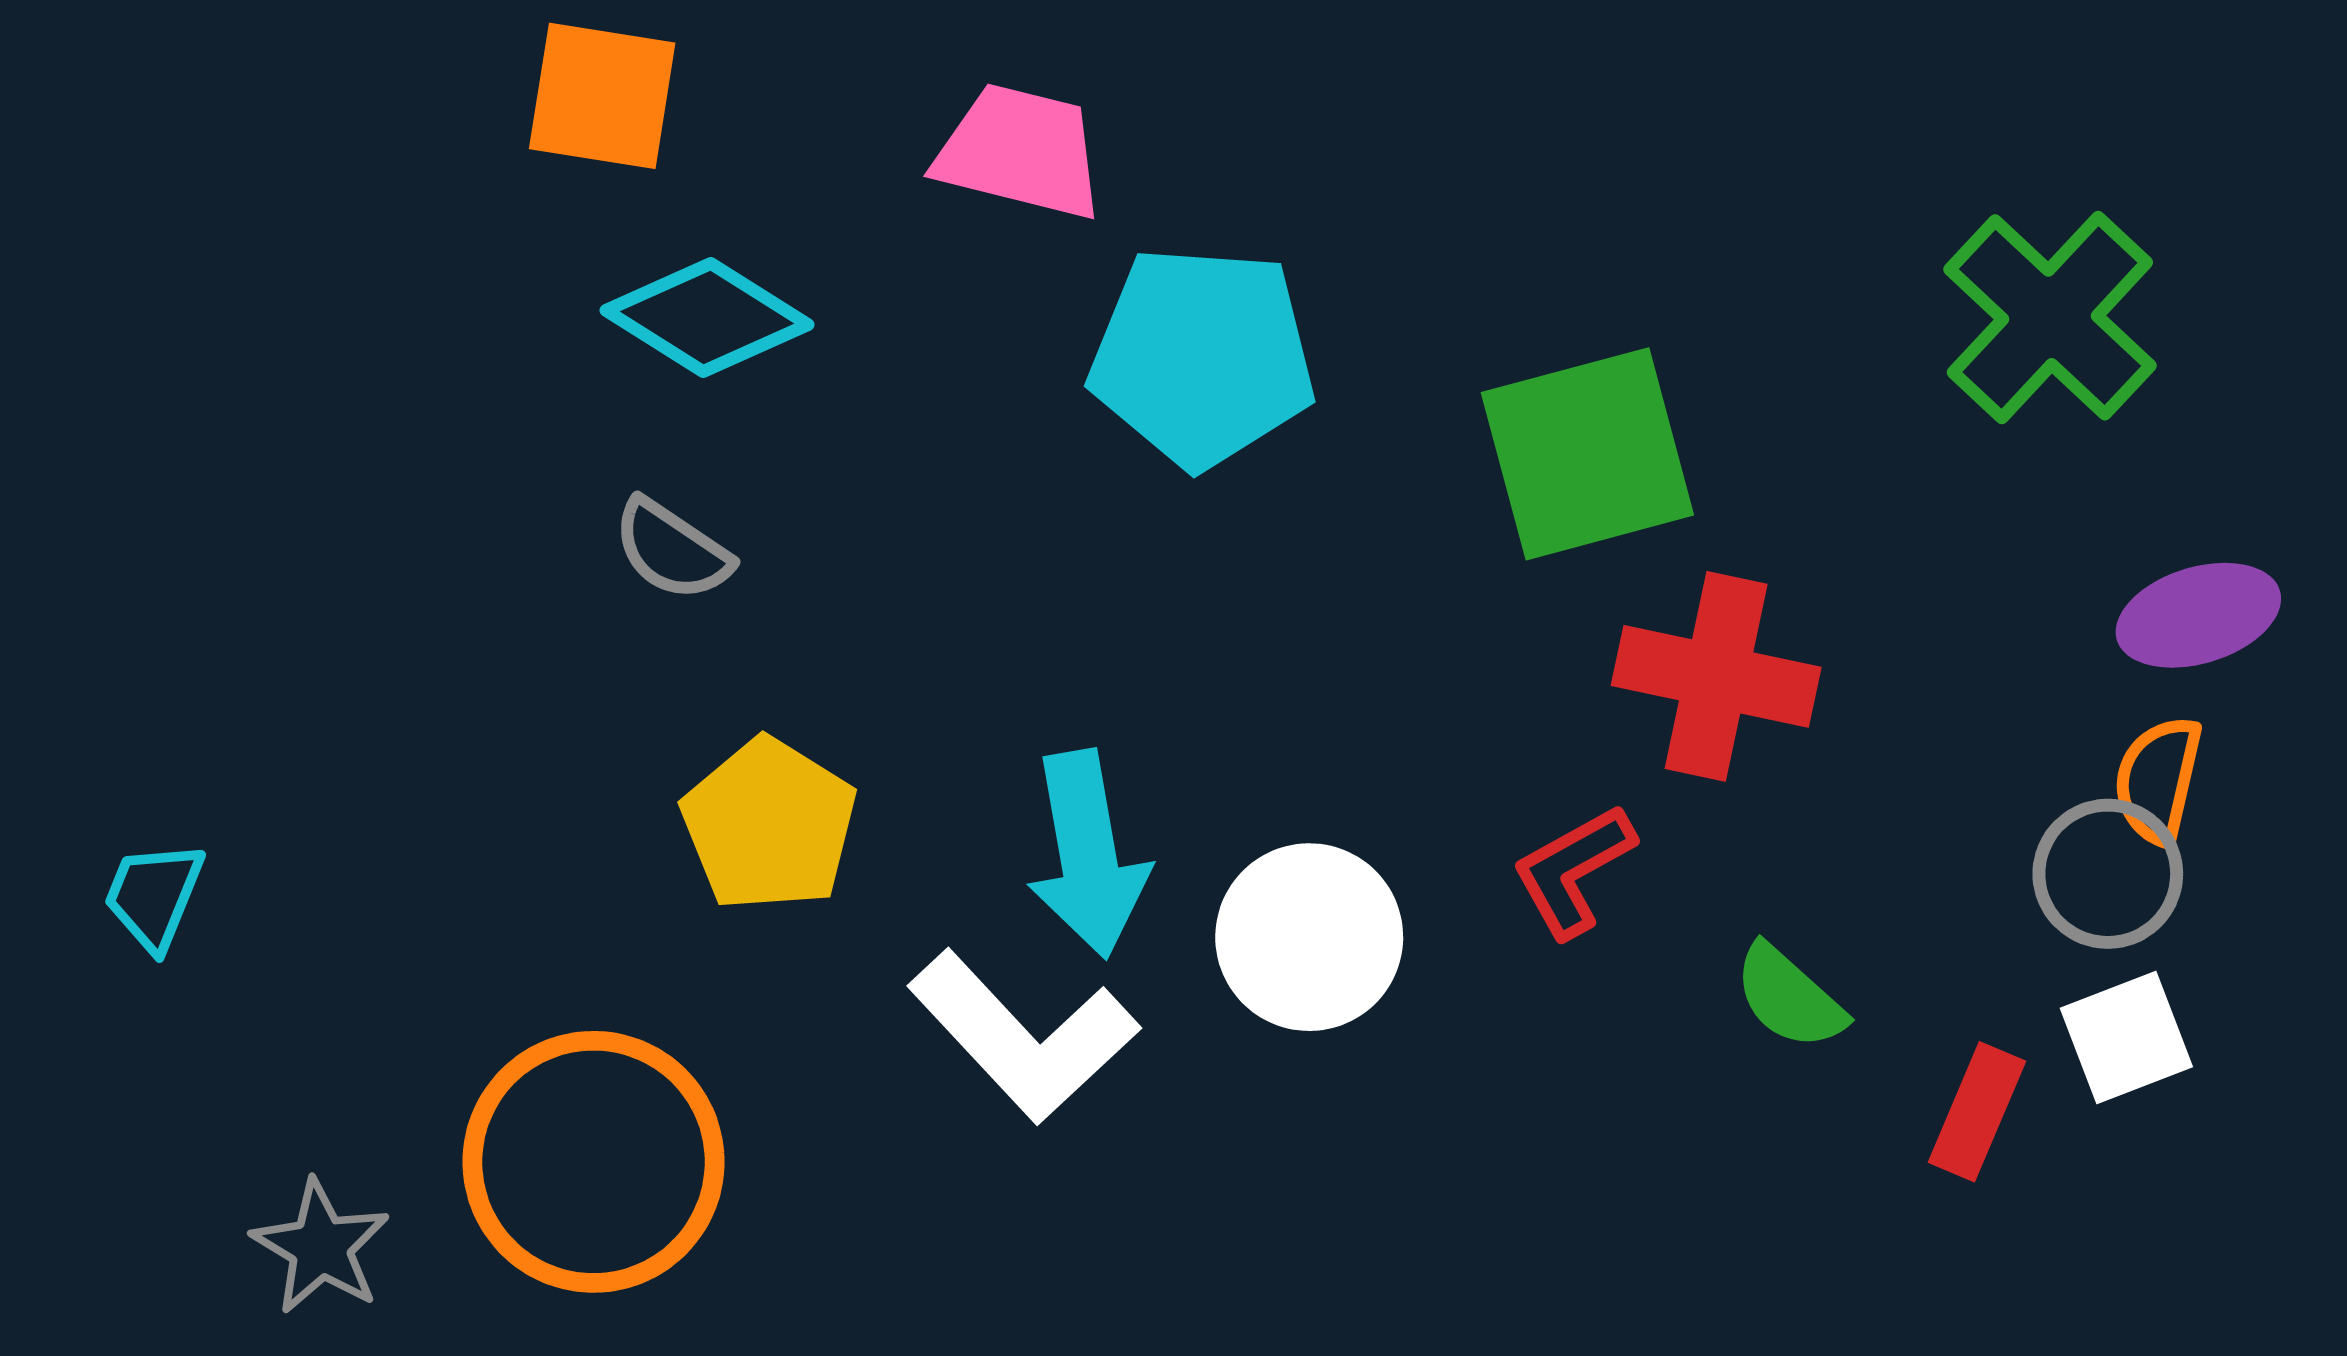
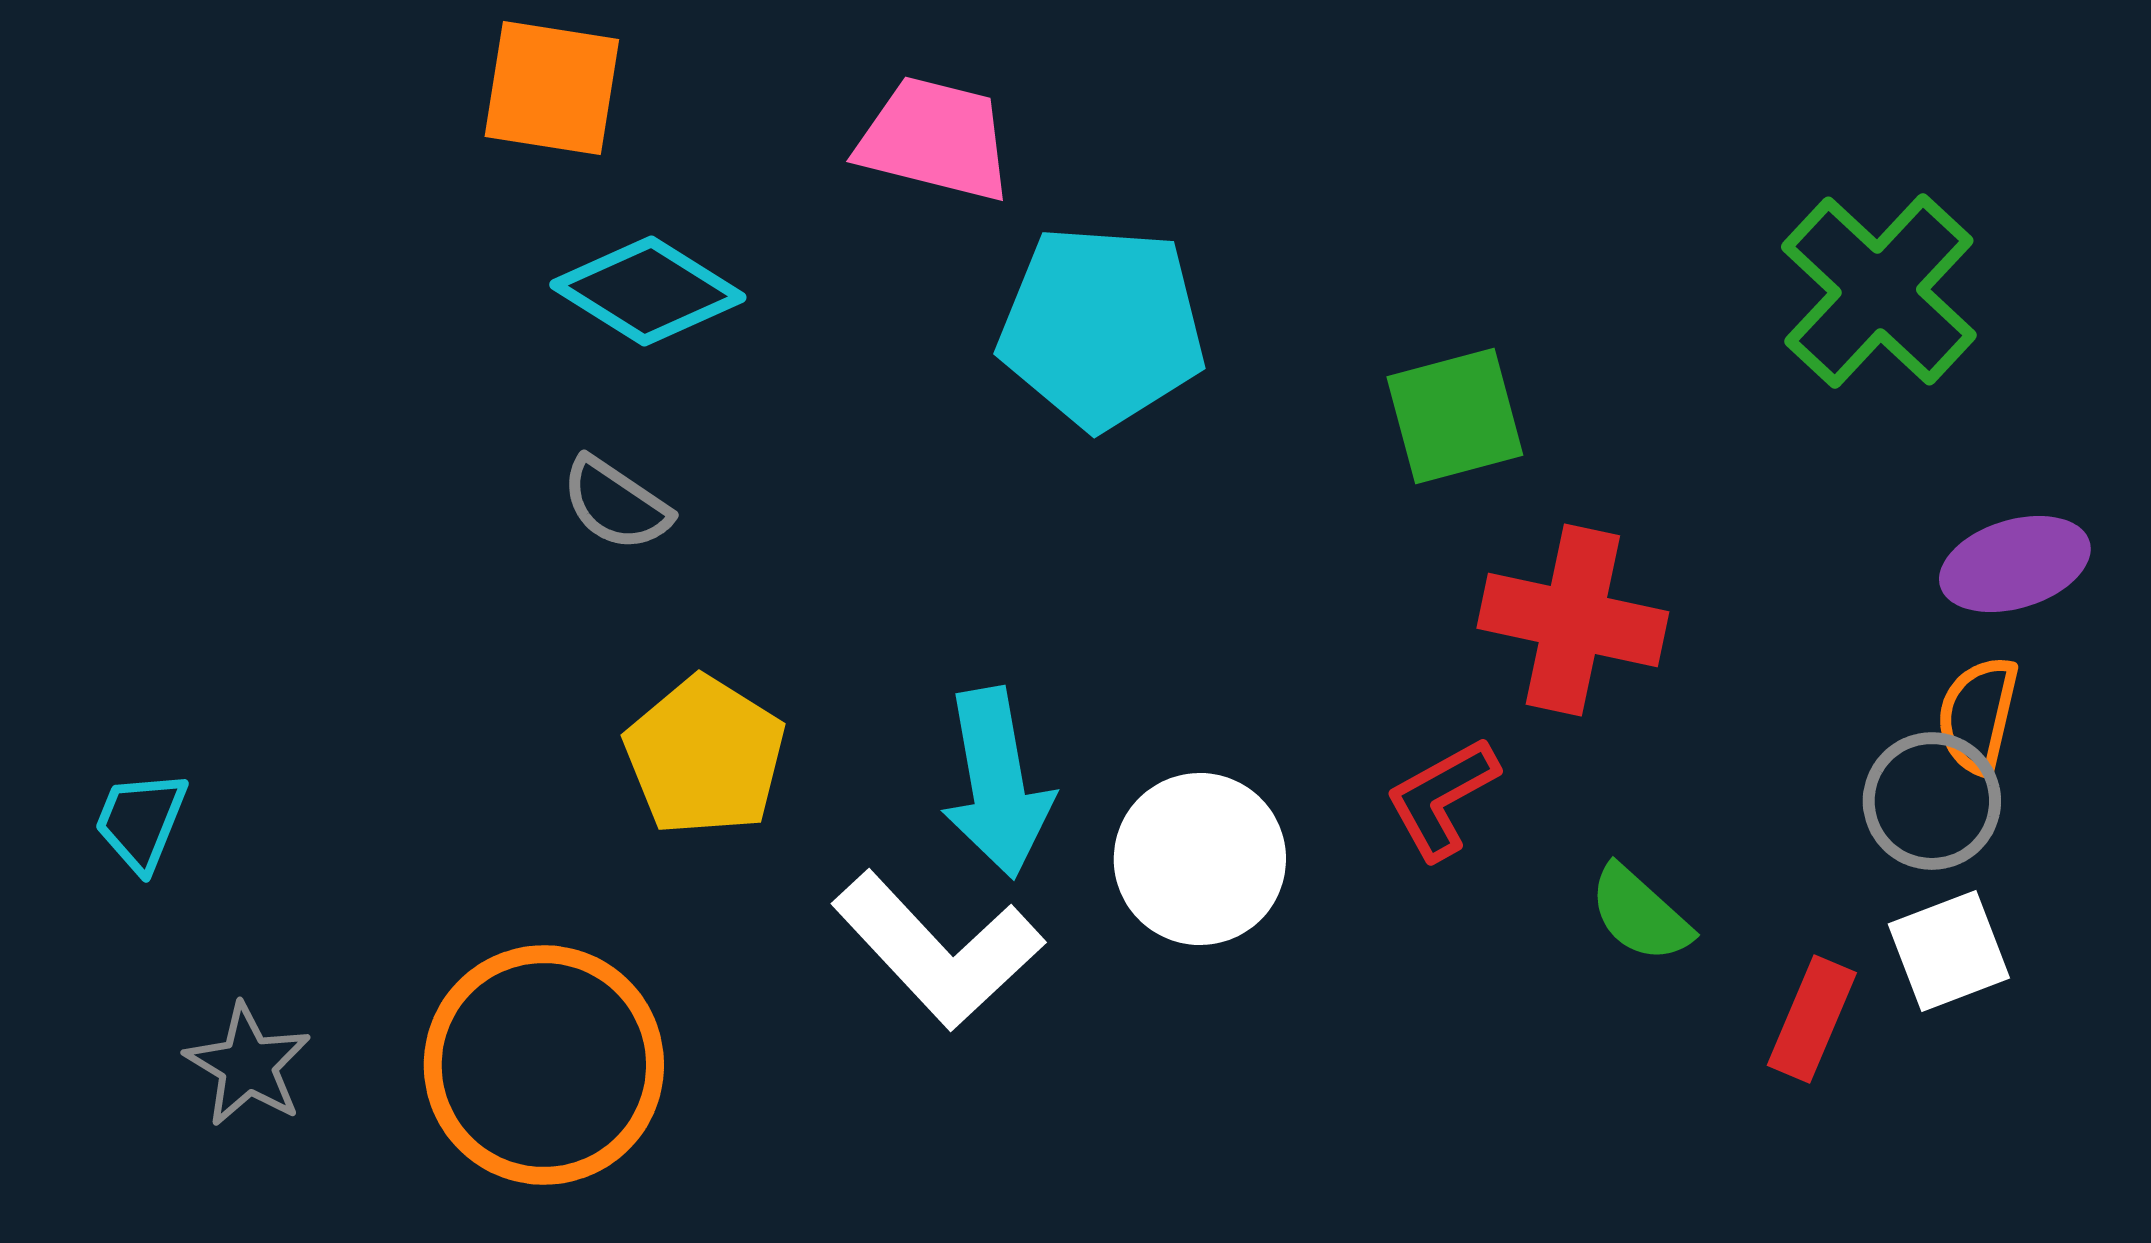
green square: (1587, 454) -> (1455, 416), size x0.7
gray star: (321, 1247) -> (248, 1065), moved

